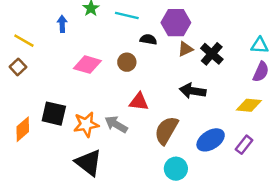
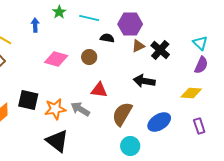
cyan triangle: (260, 45) -> (200, 43), turned 42
purple rectangle: (244, 145) -> (199, 126), moved, turned -56

